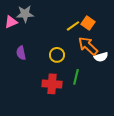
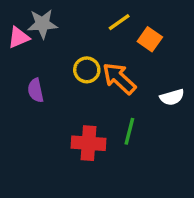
yellow line: (73, 26) -> (119, 22), moved
orange arrow: (88, 46) -> (119, 78), moved
yellow circle: (57, 55) -> (87, 70), moved

